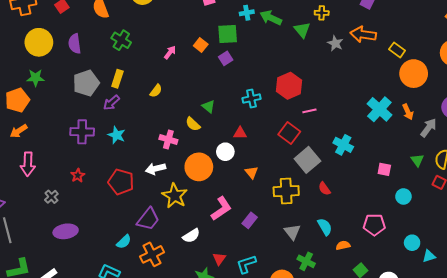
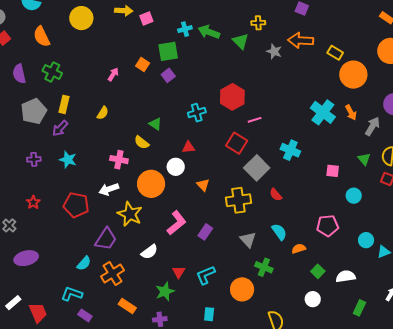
green cross: (121, 40) -> (52, 72), moved
purple cross: (82, 132) -> (34, 159), size x0.6

